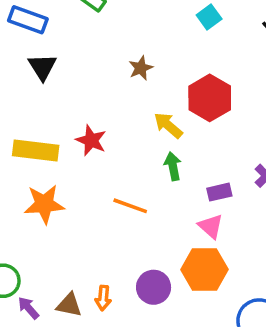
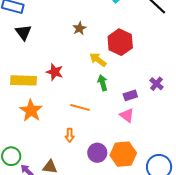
orange star: (44, 204) -> (31, 111), turned -30
orange hexagon: (205, 270) -> (123, 154), moved
orange arrow: (103, 298) -> (70, 135), moved

